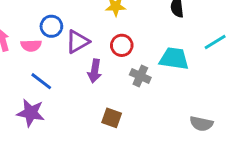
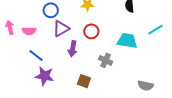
blue circle: (51, 26) -> (51, 10), moved
gray cross: (140, 76) -> (106, 60), moved
purple star: (31, 113) -> (45, 76), moved

